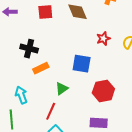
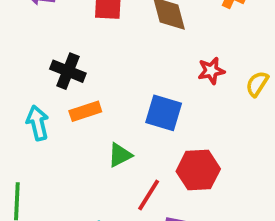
cyan arrow: (21, 95) -> (38, 123), moved
red line: (51, 111) -> (149, 195), moved

